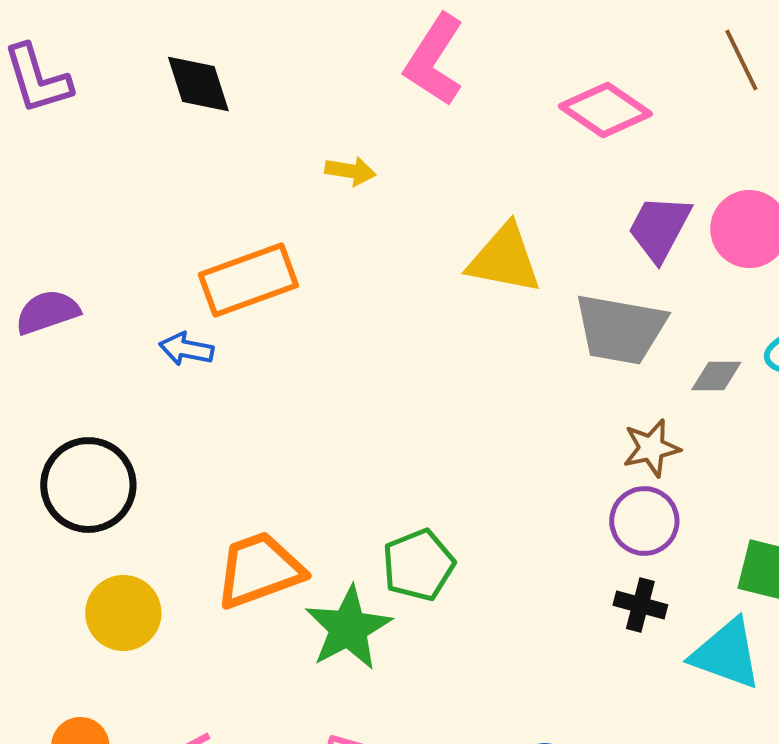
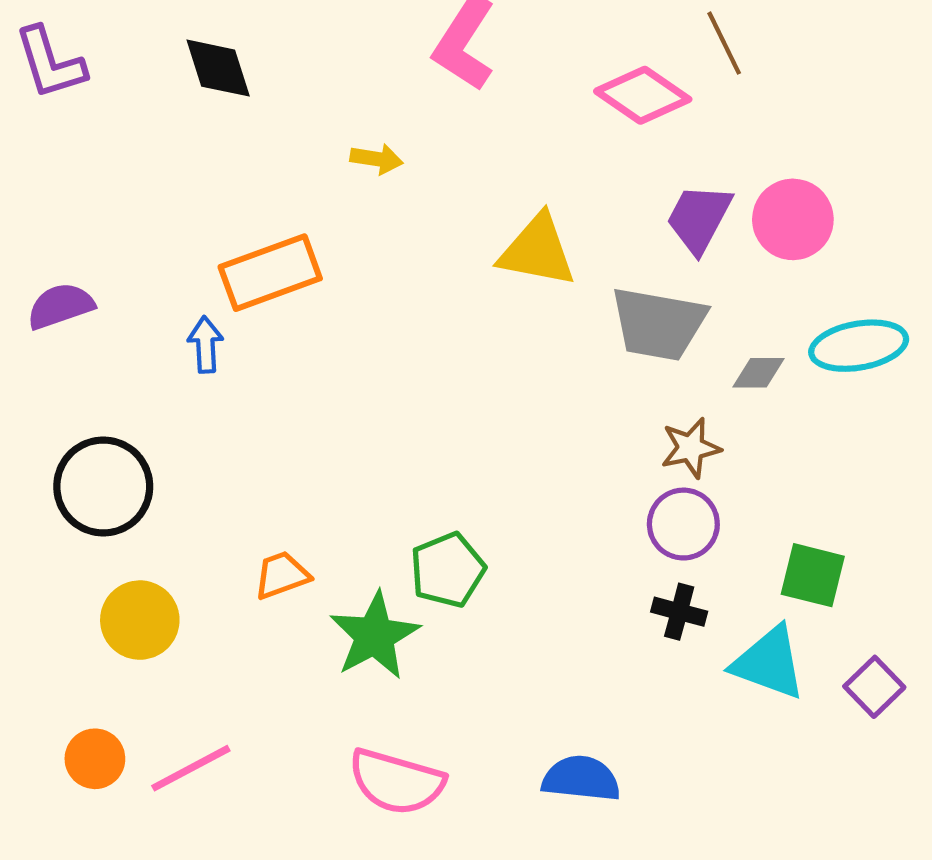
brown line: (741, 60) -> (724, 43), moved
blue arrow: (186, 349) -> (206, 345), turned 76
orange trapezoid: (259, 570) -> (282, 575), size x0.6

